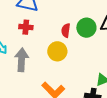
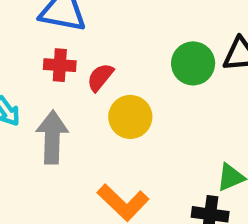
red semicircle: (66, 30) -> (100, 77), moved, turned 32

